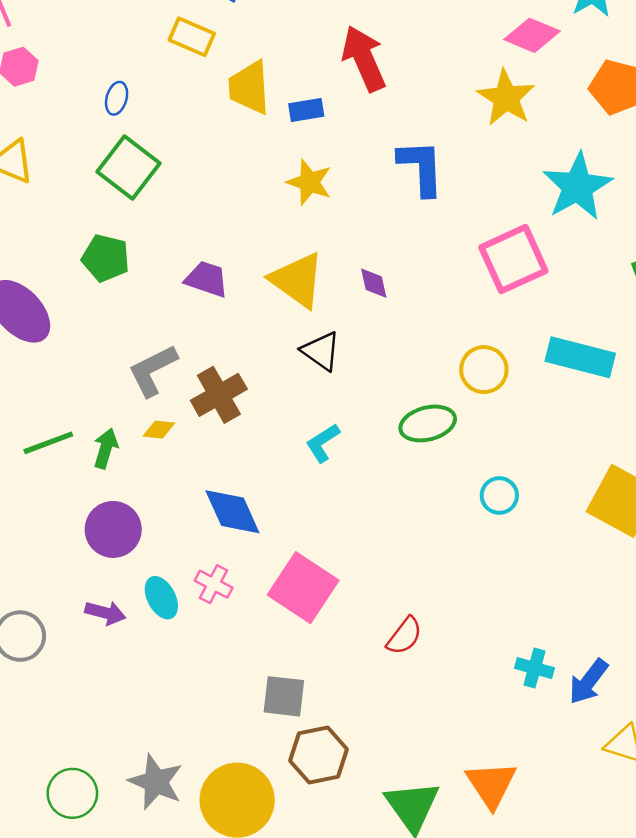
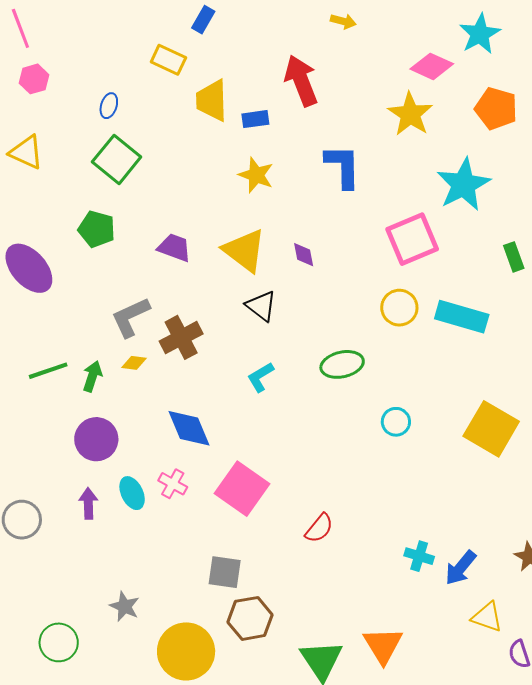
yellow circle: (484, 370) -> (399, 308), moved
purple arrow: (105, 613) -> (88, 503), turned -108
gray star: (156, 782) -> (125, 606), moved, size x0.7

